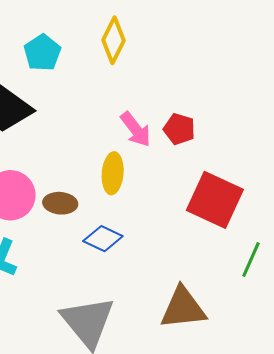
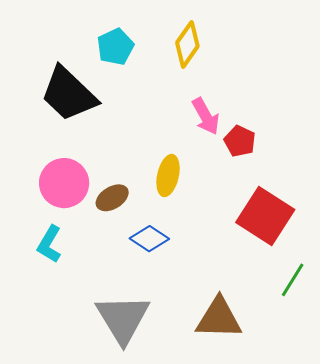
pink arrow: (136, 129) -> (206, 116), moved
brown ellipse: (60, 203) -> (112, 198), turned -44

